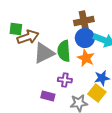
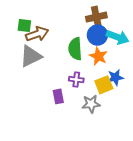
gray triangle: (44, 53) -> (31, 56), moved
yellow square: (97, 93) -> (104, 85), moved, turned 30
purple rectangle: (48, 96) -> (58, 96), turned 64

